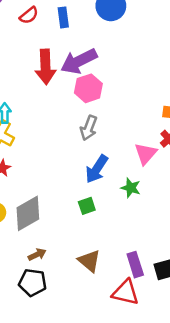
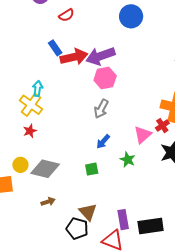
blue rectangle: (63, 17) -> (55, 48), moved, turned -35
red arrow: (45, 67) -> (74, 57), turned -108
blue arrow: (97, 169) -> (103, 142), size x0.7
gray diamond: (28, 213) -> (45, 169), turned 36
black pentagon: (33, 282) -> (77, 229), moved

